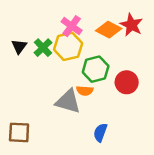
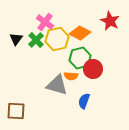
pink cross: (72, 26) -> (45, 22), moved
orange diamond: (109, 30) -> (80, 33), moved
red circle: (127, 82) -> (93, 69), moved
blue semicircle: (100, 132) -> (84, 101), moved

